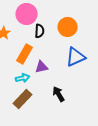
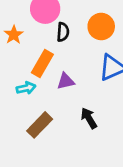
cyan arrow: (23, 78) -> (26, 88), moved

